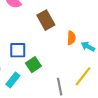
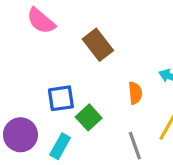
orange semicircle: (71, 38) -> (135, 93), moved

